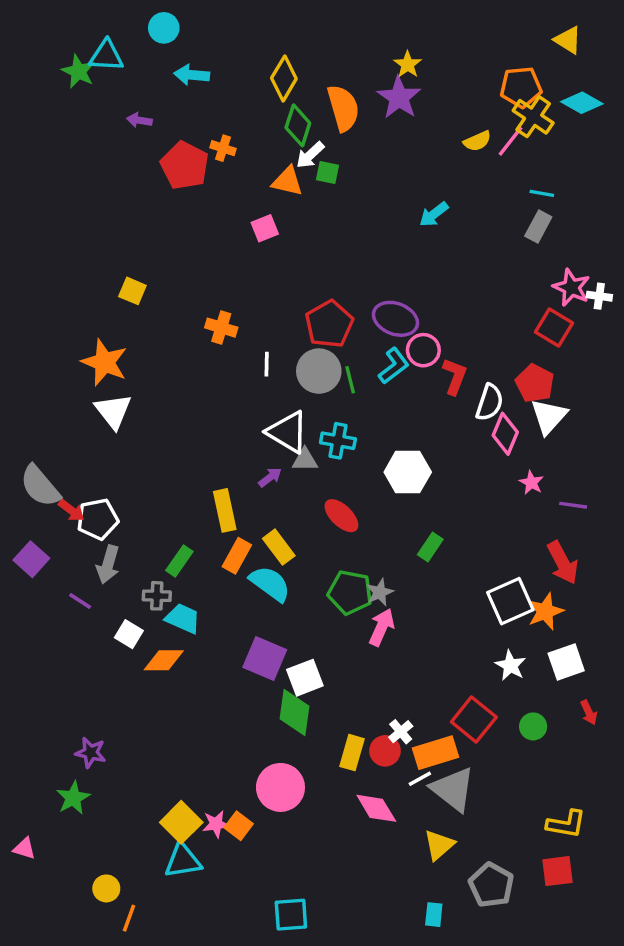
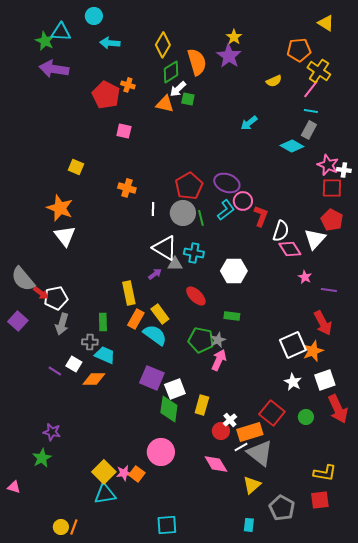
cyan diamond: (582, 103) -> (292, 146), moved
yellow cross: (533, 117) -> (319, 71), moved
purple arrow: (139, 120) -> (54, 69), moved, size x2.0
green diamond: (298, 125) -> (171, 72), turned 40
pink line: (510, 141) -> (311, 89), moved
pink square: (265, 228) -> (124, 131), moved, turned 35
red square: (554, 328) -> (332, 188), moved, turned -30
red pentagon: (535, 383) -> (332, 220), moved
pink diamond: (505, 434) -> (290, 249), turned -55
green rectangle: (430, 547) -> (232, 316), moved, turned 63
green rectangle: (179, 561) -> (103, 322), turned -36
purple line: (80, 601) -> (55, 371), moved
red arrow: (589, 713) -> (338, 409), size x2.0
yellow rectangle: (352, 753) -> (202, 405), moved
yellow circle: (106, 888) -> (61, 527), moved

